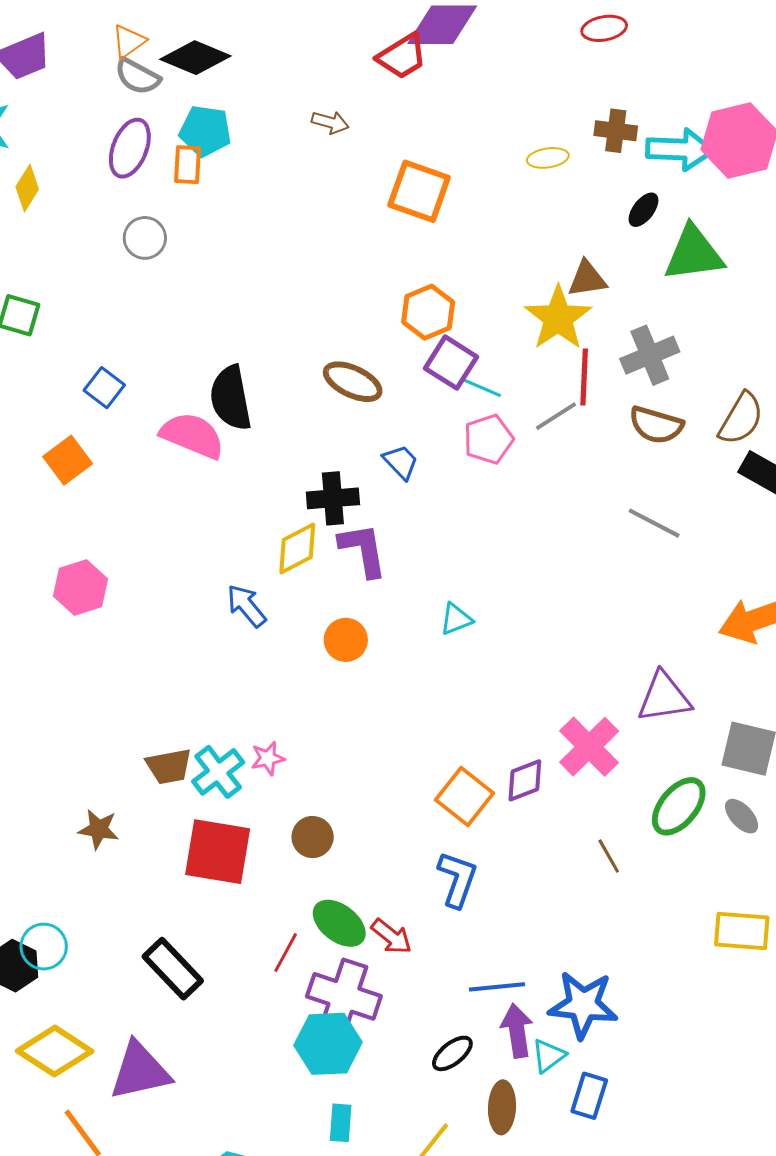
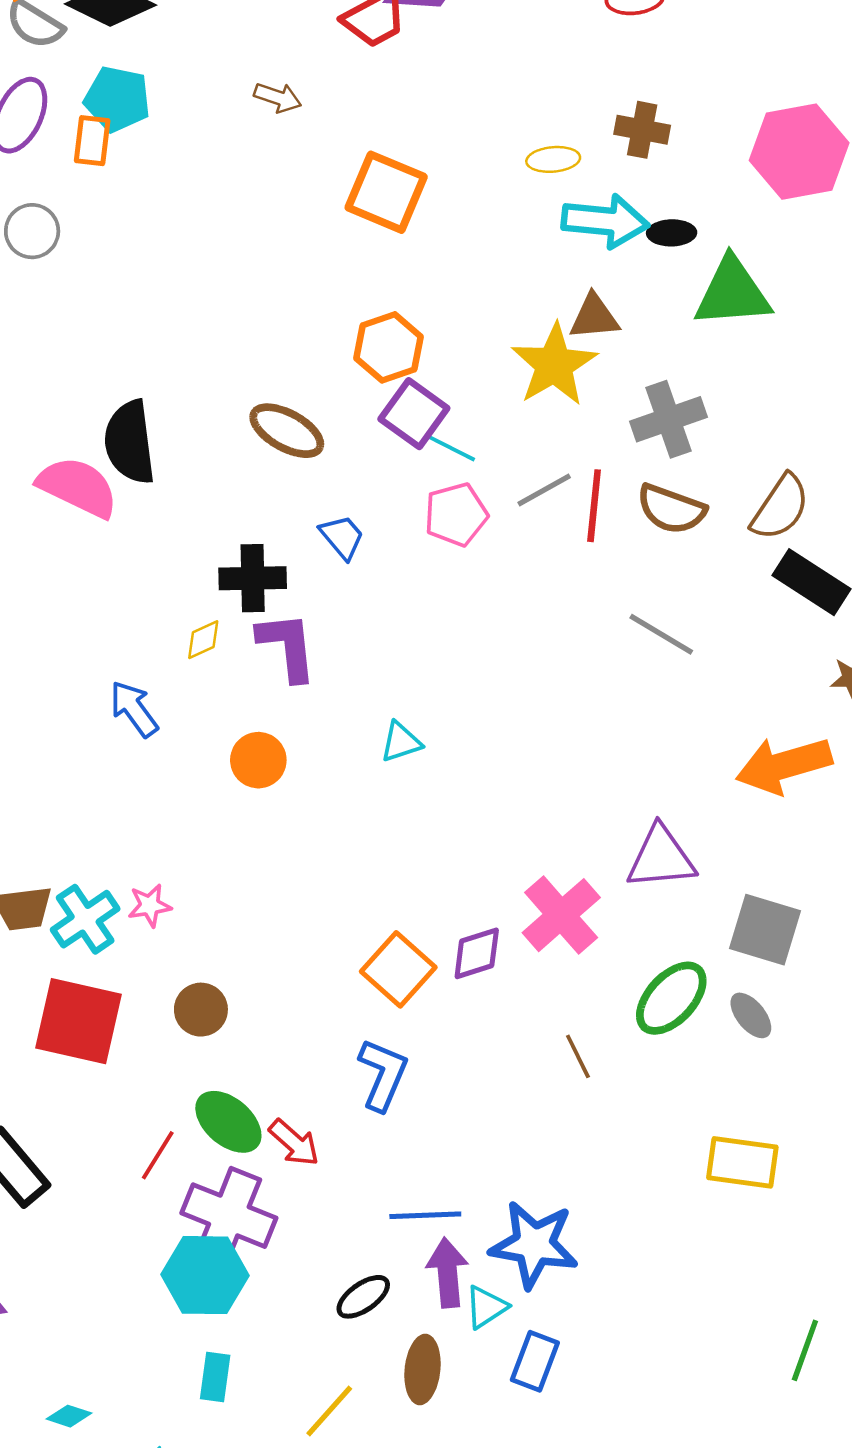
cyan arrow: (680, 149) -> (605, 221), moved
black ellipse: (643, 210) -> (672, 233), turned 48
red line: (584, 377) -> (594, 506), moved
yellow diamond: (297, 549) -> (203, 640), size x0.6

